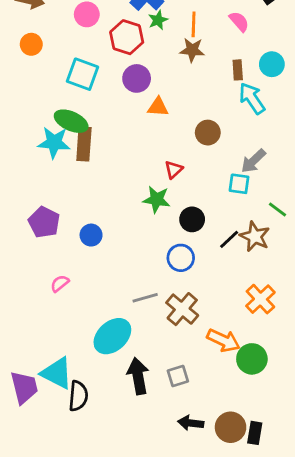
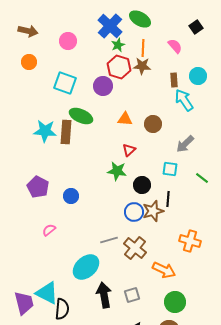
red hexagon: (127, 37) -> (119, 67), moved
orange triangle: (158, 107) -> (125, 119), moved
green ellipse: (71, 121) -> (81, 116), moved
cyan square: (239, 184) -> (170, 169), moved
brown star: (255, 236) -> (153, 211), moved, turned 30
black line: (229, 239) -> (168, 199), turned -42
orange cross: (260, 299) -> (190, 241), turned -30
green circle: (252, 359) -> (175, 302), moved

